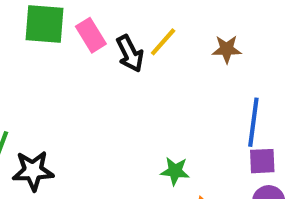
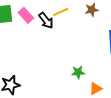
yellow line: (163, 42) -> (61, 12), turned 35

